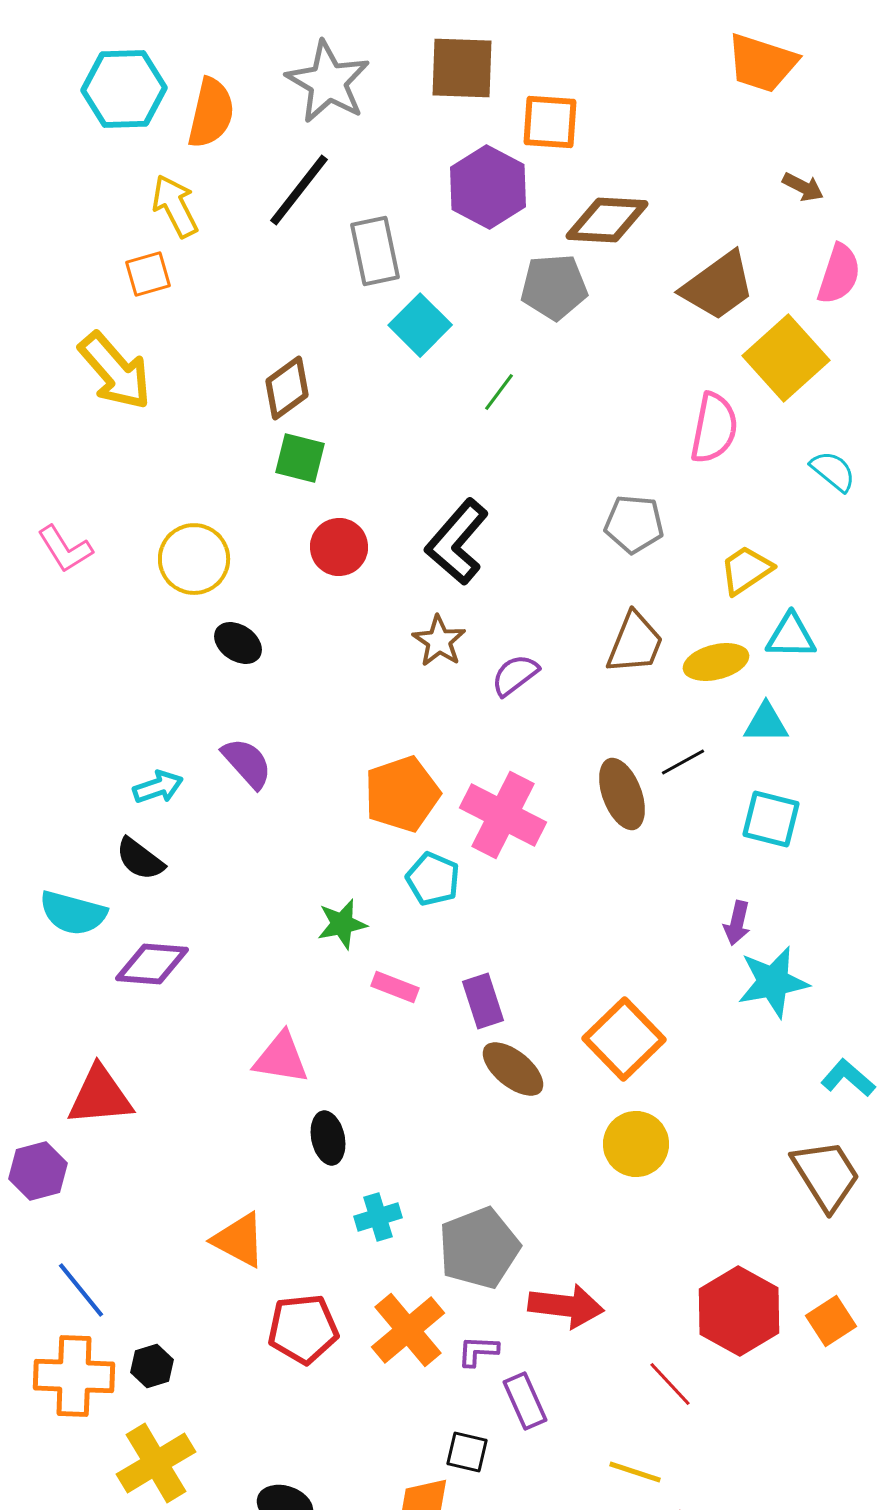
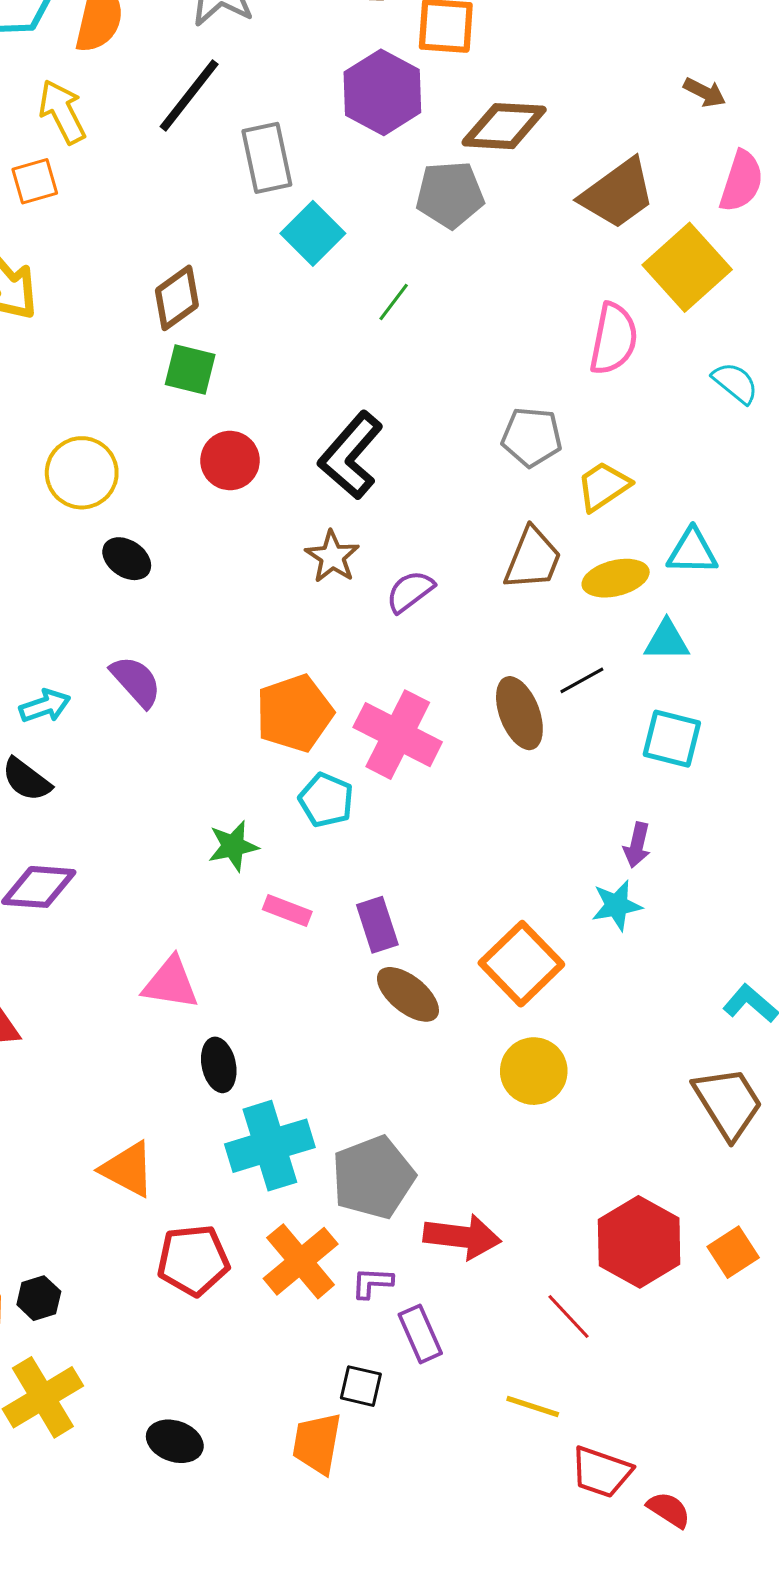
yellow trapezoid: (746, 570) -> (603, 486), moved
cyan star: (773, 982) -> (617, 905), moved, size x0.7
cyan cross: (378, 1217) -> (270, 1146), size x1.8

